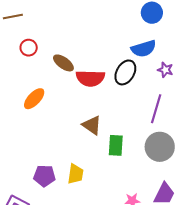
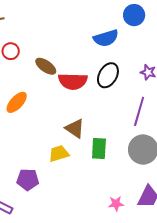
blue semicircle: (144, 49) -> (106, 38), moved
yellow trapezoid: (75, 174) -> (59, 154), moved, turned -115

